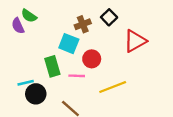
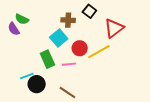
brown cross: (83, 24) -> (68, 20), turned 32
cyan square: (69, 44) -> (59, 38), turned 36
yellow line: (113, 87) -> (99, 52), moved

